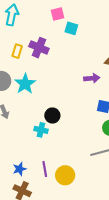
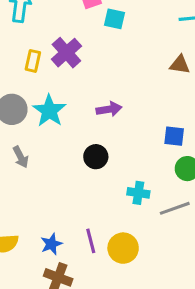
purple cross: (39, 48) -> (66, 53), turned 30
purple arrow: (92, 78) -> (109, 109), moved
cyan cross: (41, 130) -> (138, 193), moved

